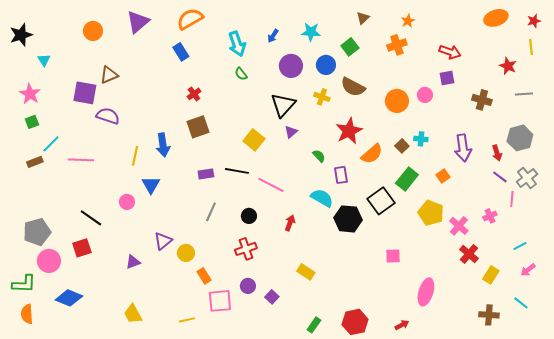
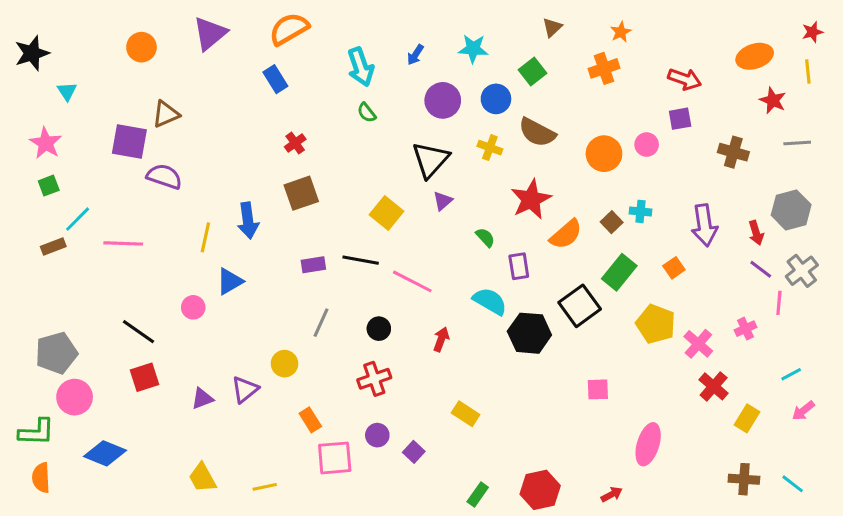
orange ellipse: (496, 18) -> (755, 56), moved
blue triangle: (151, 185) -> (230, 281), turned 30
purple triangle: (163, 241) -> (245, 389), moved
red square: (82, 248) -> (145, 377), moved
yellow circle: (186, 253) -> (284, 364), moved
cyan line: (521, 303) -> (793, 484), moved
yellow line: (187, 320) -> (265, 487), moved

